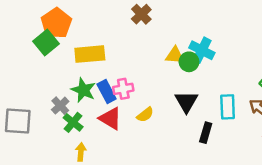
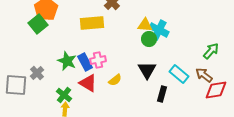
yellow rectangle: (90, 54) -> (92, 23), moved
yellow triangle: (175, 55) -> (145, 25), moved
gray cross: (60, 106) -> (37, 73), moved
cyan rectangle: (228, 107) -> (179, 74), turned -48
green cross: (73, 122) -> (64, 95), moved

